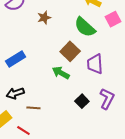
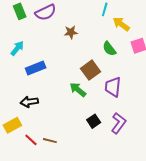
green semicircle: (85, 27) -> (109, 49), size x0.7
brown line: (33, 108) -> (50, 141), moved

